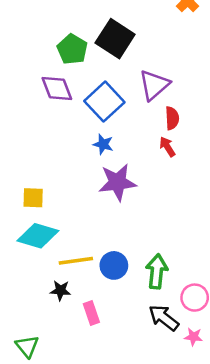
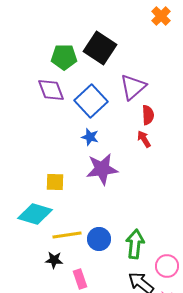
green pentagon: (72, 49) -> (64, 57), turned -30
yellow square: (33, 198) -> (55, 182), moved

